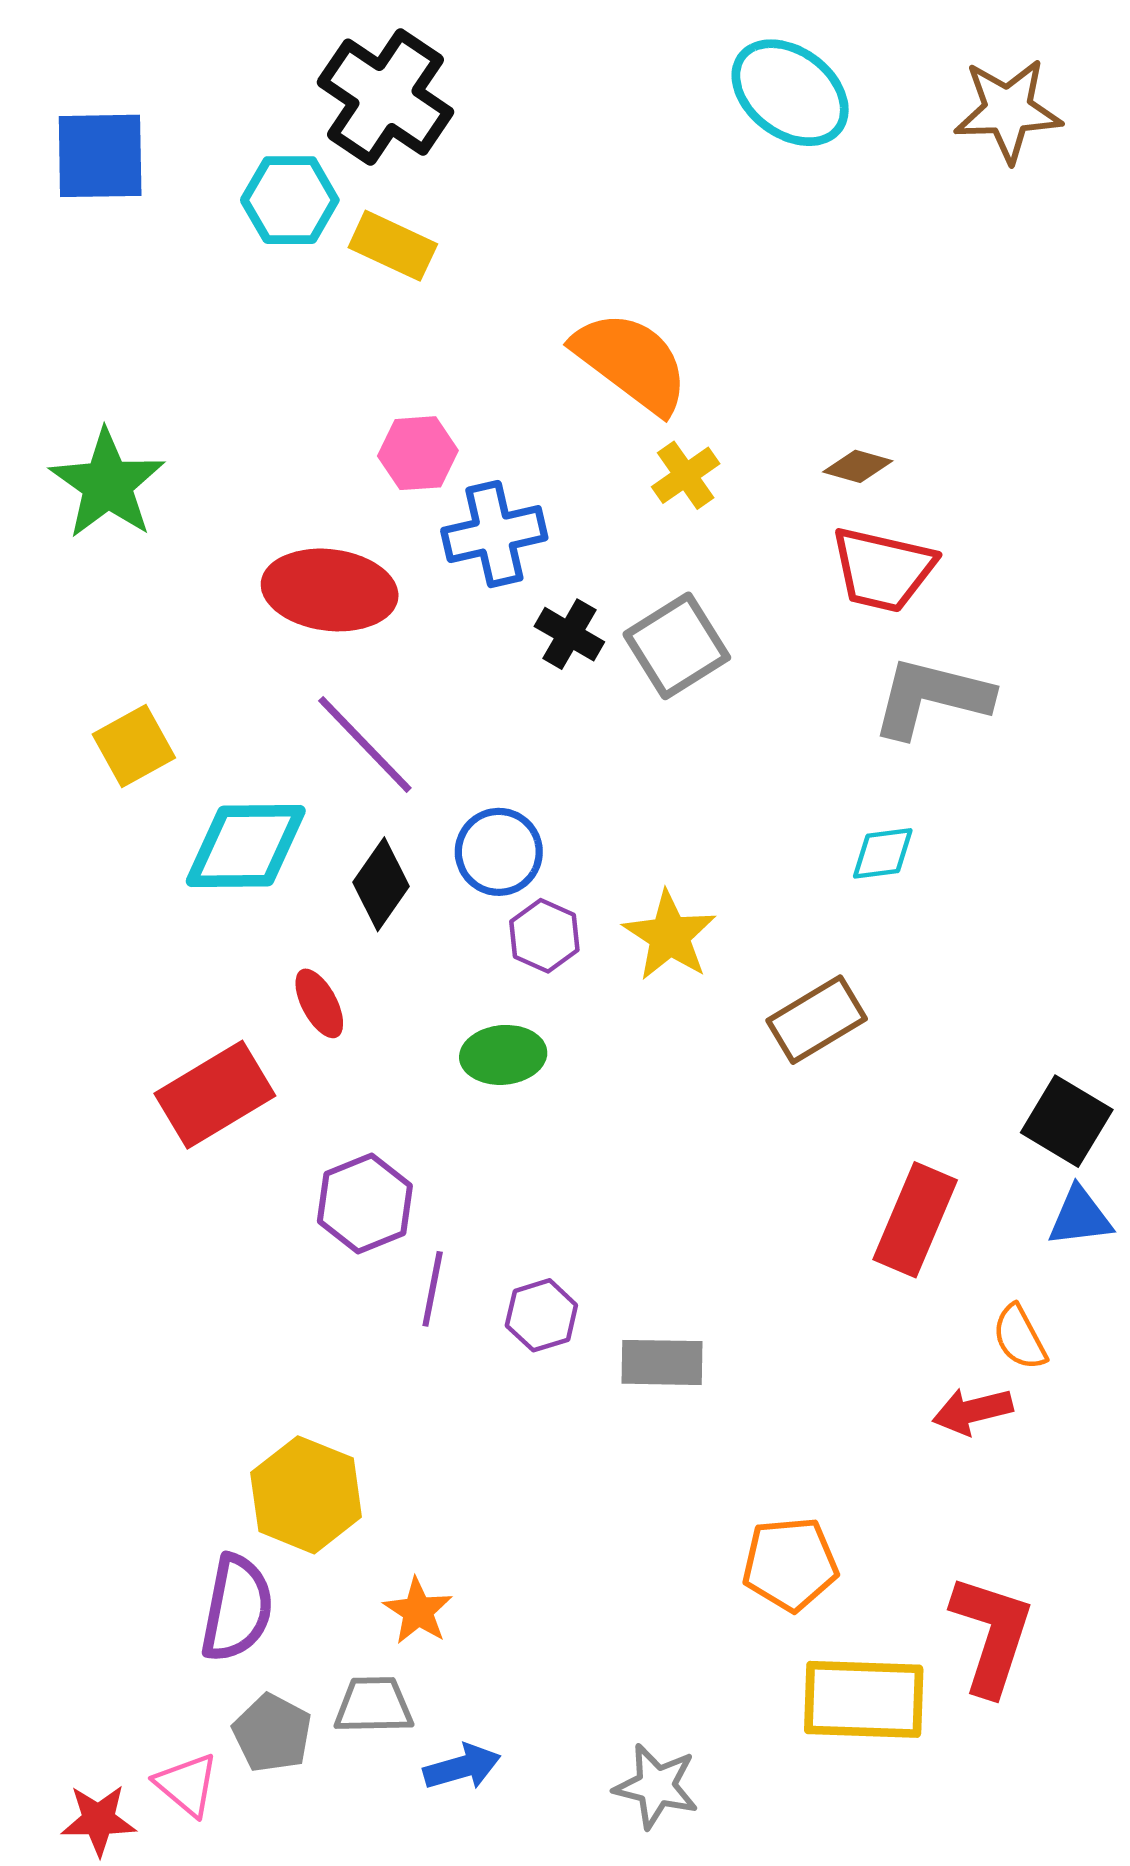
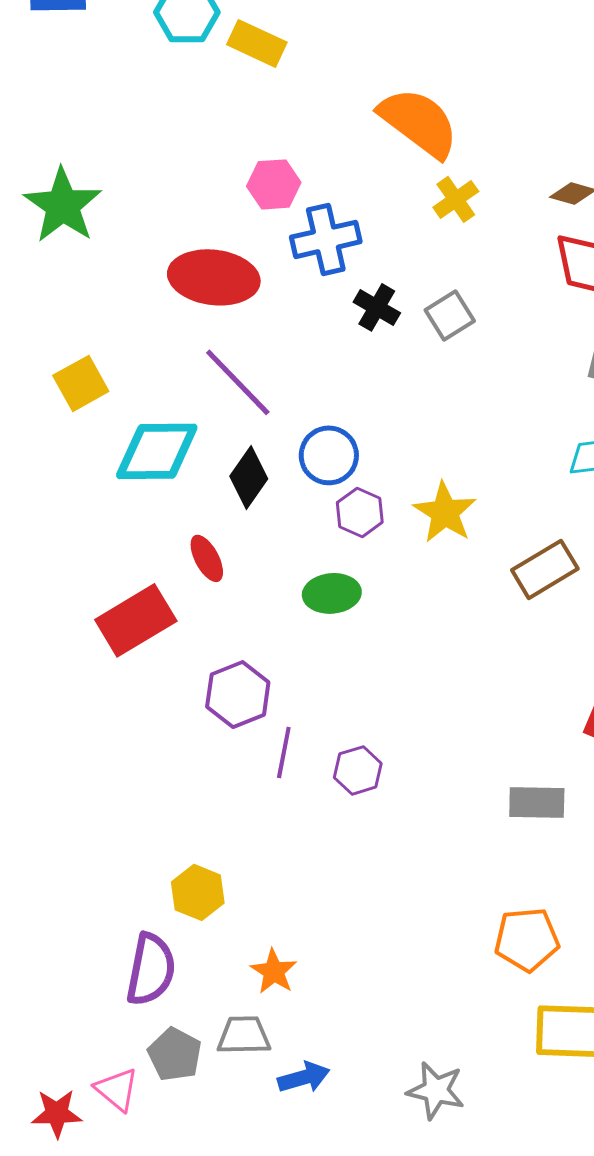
gray square: (677, 646) -> (450, 315), size x0.7
gray rectangle: (662, 1362) -> (537, 802), moved
yellow hexagon: (306, 1495) -> (198, 892), size x0.7

